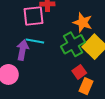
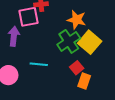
cyan line: (35, 41) -> (39, 64), moved
purple arrow: (23, 50) -> (14, 36), moved

